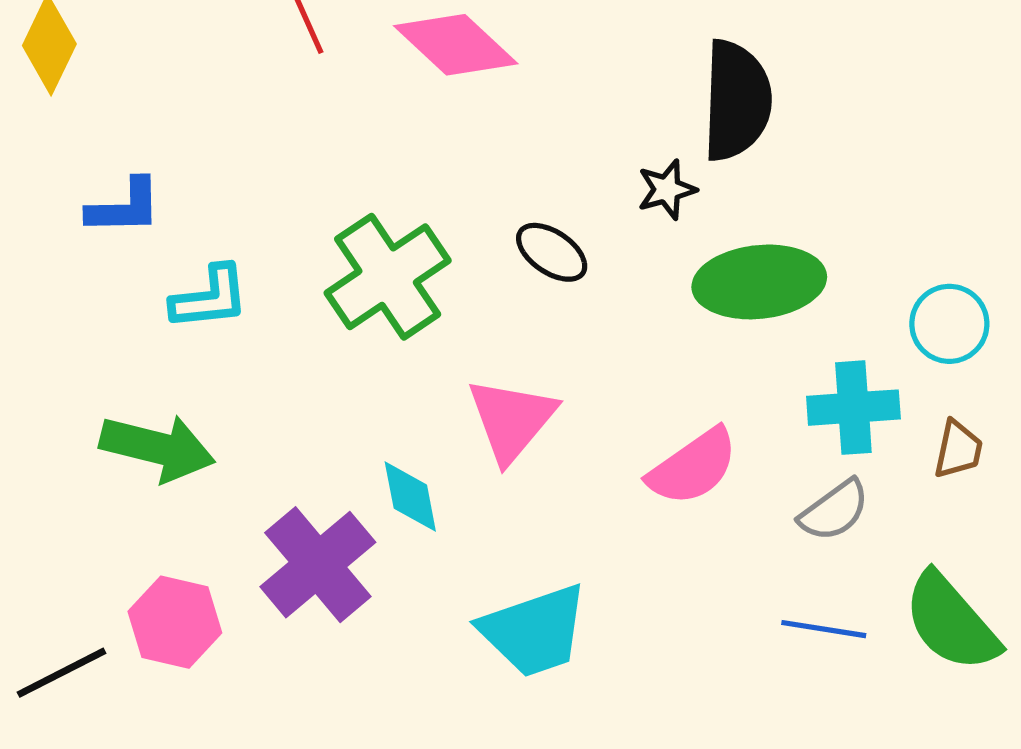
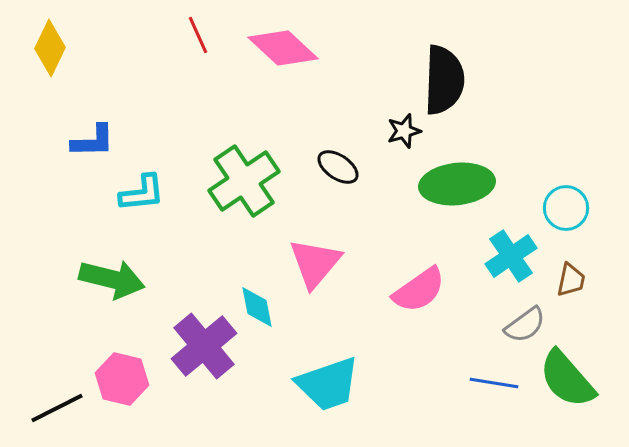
cyan cross: (853, 408) -> (511, 256), turned -30
gray semicircle: (834, 510) -> (525, 325), moved

